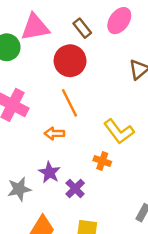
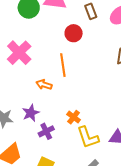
red circle: (70, 61) -> (74, 33), size x0.7
yellow L-shape: (119, 131) -> (88, 137), moved

